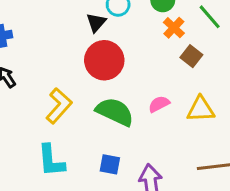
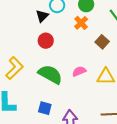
orange cross: (174, 28) -> (81, 23), moved
red circle: (104, 60) -> (46, 41), size x0.6

